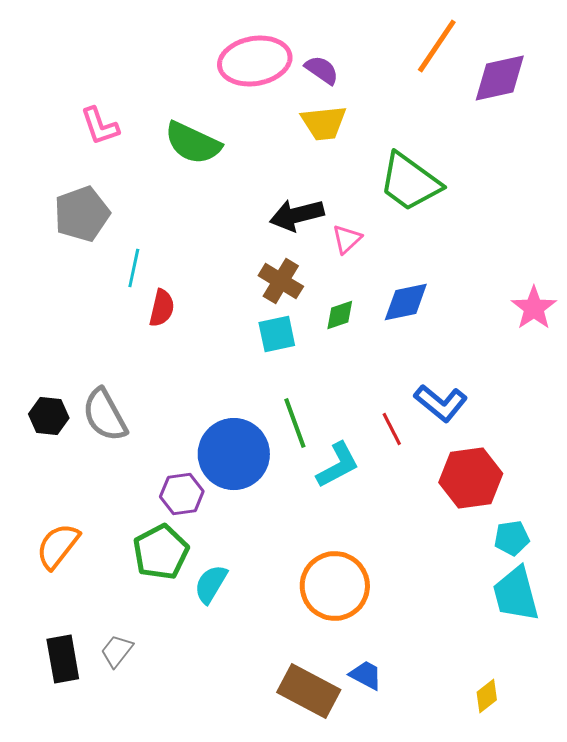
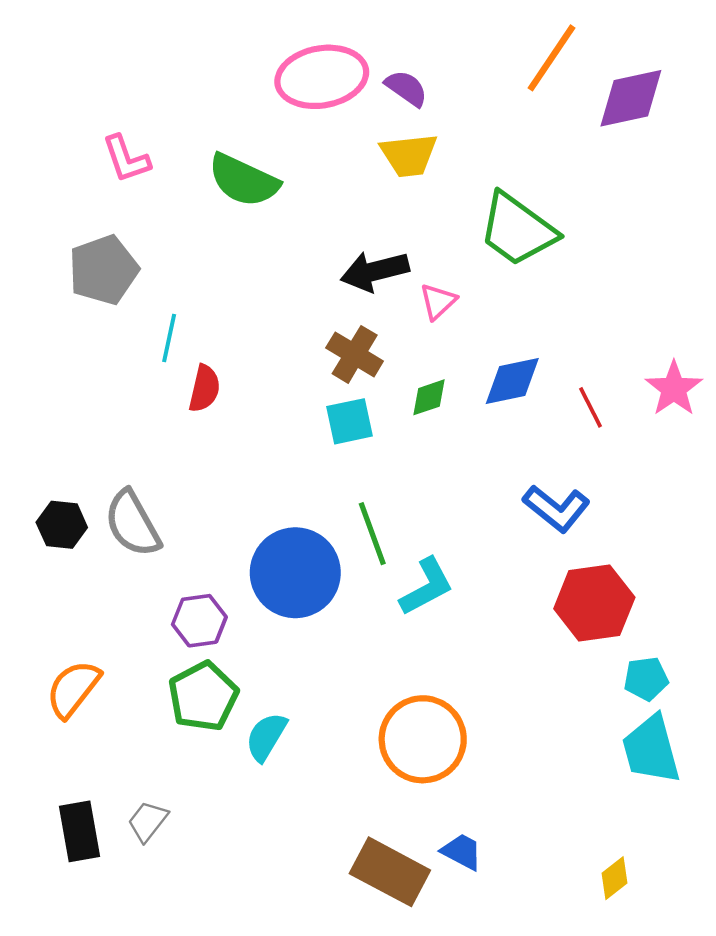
red line: (392, 429) -> (591, 407), moved
purple hexagon: (182, 494) -> (199, 621), moved

